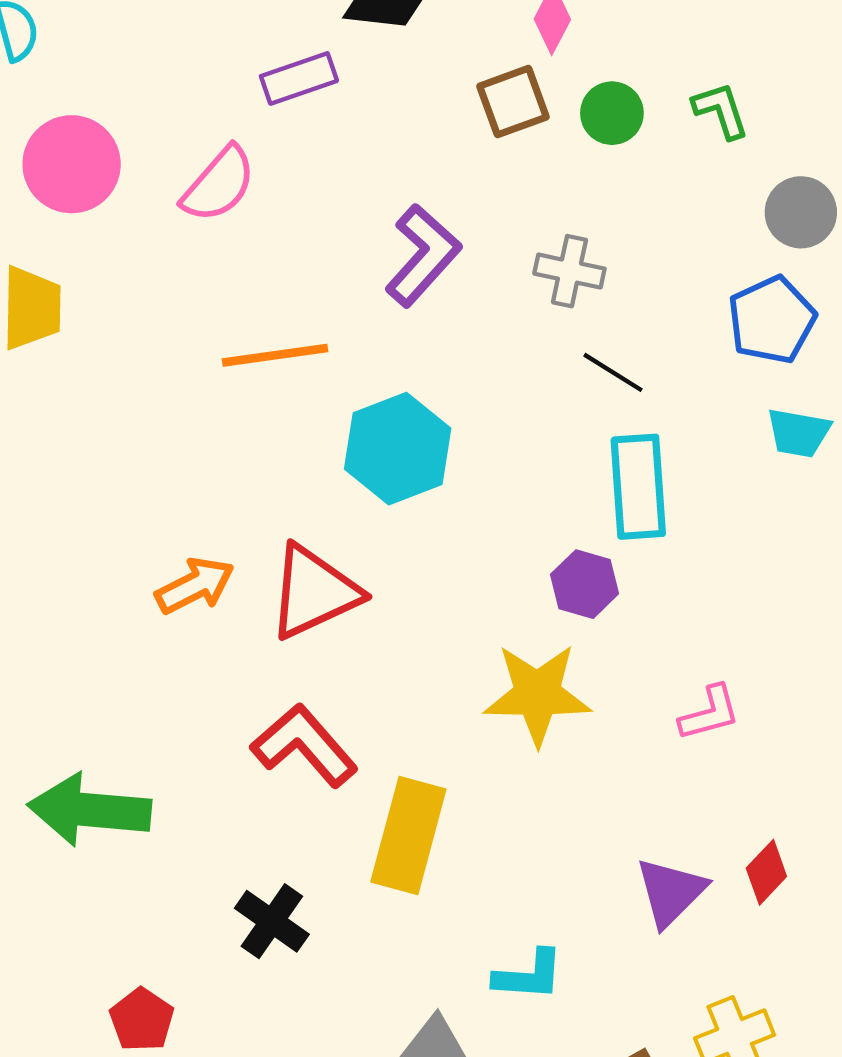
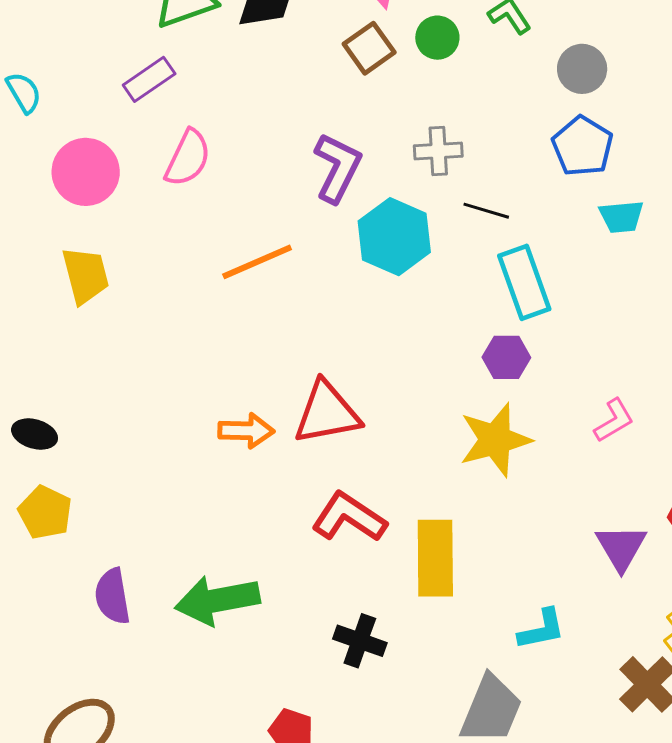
purple rectangle: (299, 78) -> (149, 79), moved
cyan hexagon: (398, 449) -> (394, 237), moved
orange arrow: (195, 586) -> (246, 431), turned 44
red triangle: (314, 592) -> (327, 413), turned 30

